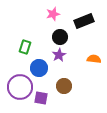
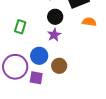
orange semicircle: (94, 59) -> (89, 22), moved
blue circle: (39, 68) -> (39, 56), moved

